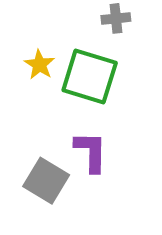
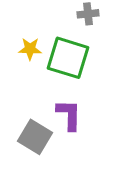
yellow star: (39, 65) -> (30, 49), turned -30

